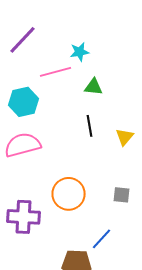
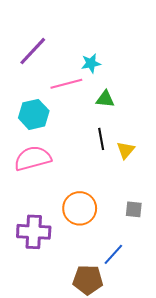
yellow triangle: (125, 137) -> (126, 150), moved

